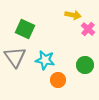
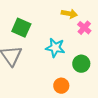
cyan star: (45, 60) -> (55, 48), moved
orange circle: (58, 80) -> (61, 86), moved

